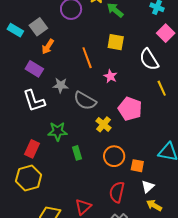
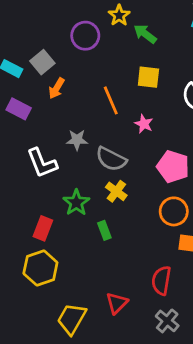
purple rectangle: (34, 69) -> (19, 109), moved
yellow cross: (103, 124) -> (116, 191), moved
green star: (58, 131) -> (76, 203), turned -30
orange circle: (114, 156) -> (174, 211), moved

